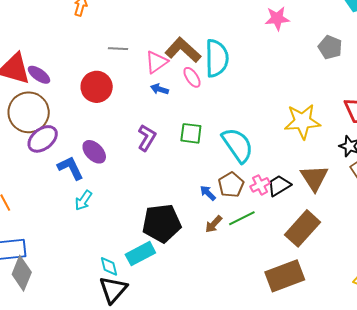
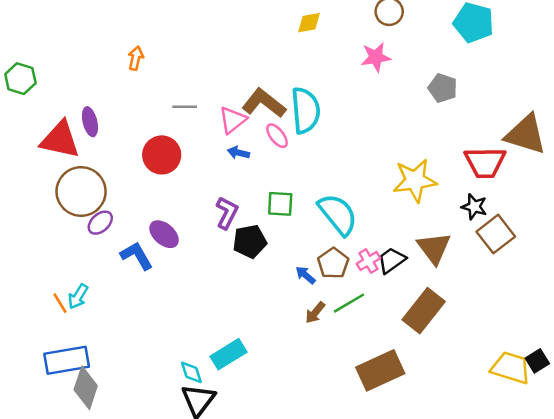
purple ellipse: (39, 75) -> (90, 122), moved, turned 45
purple ellipse: (43, 139) -> (100, 223), size x0.7
cyan arrow: (83, 200) -> (78, 296), moved
black pentagon: (162, 223) -> (250, 241), moved, size x0.7
brown rectangle: (285, 276) -> (380, 370), moved

